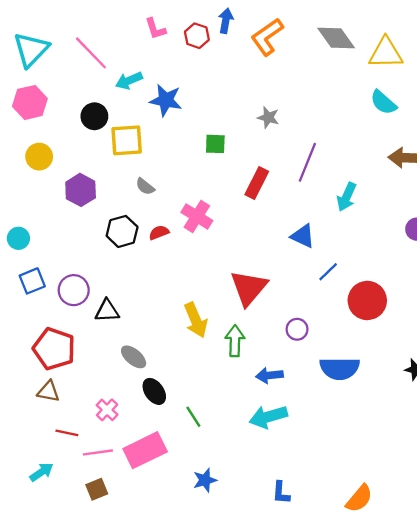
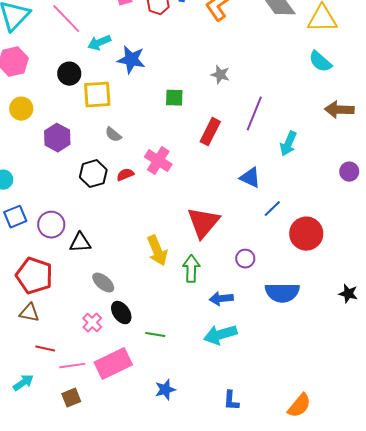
pink cross: (107, 410) -> (92, 323), moved
green line: (193, 417) -> (155, 335), turned -48

